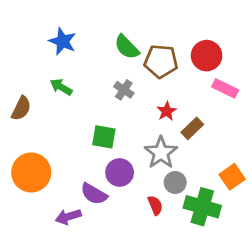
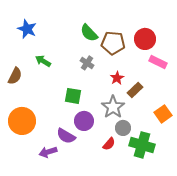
blue star: (63, 41) -> (27, 29), moved
orange square: (232, 177) -> (163, 114), moved
red semicircle: (155, 205) -> (109, 144), turned 64

